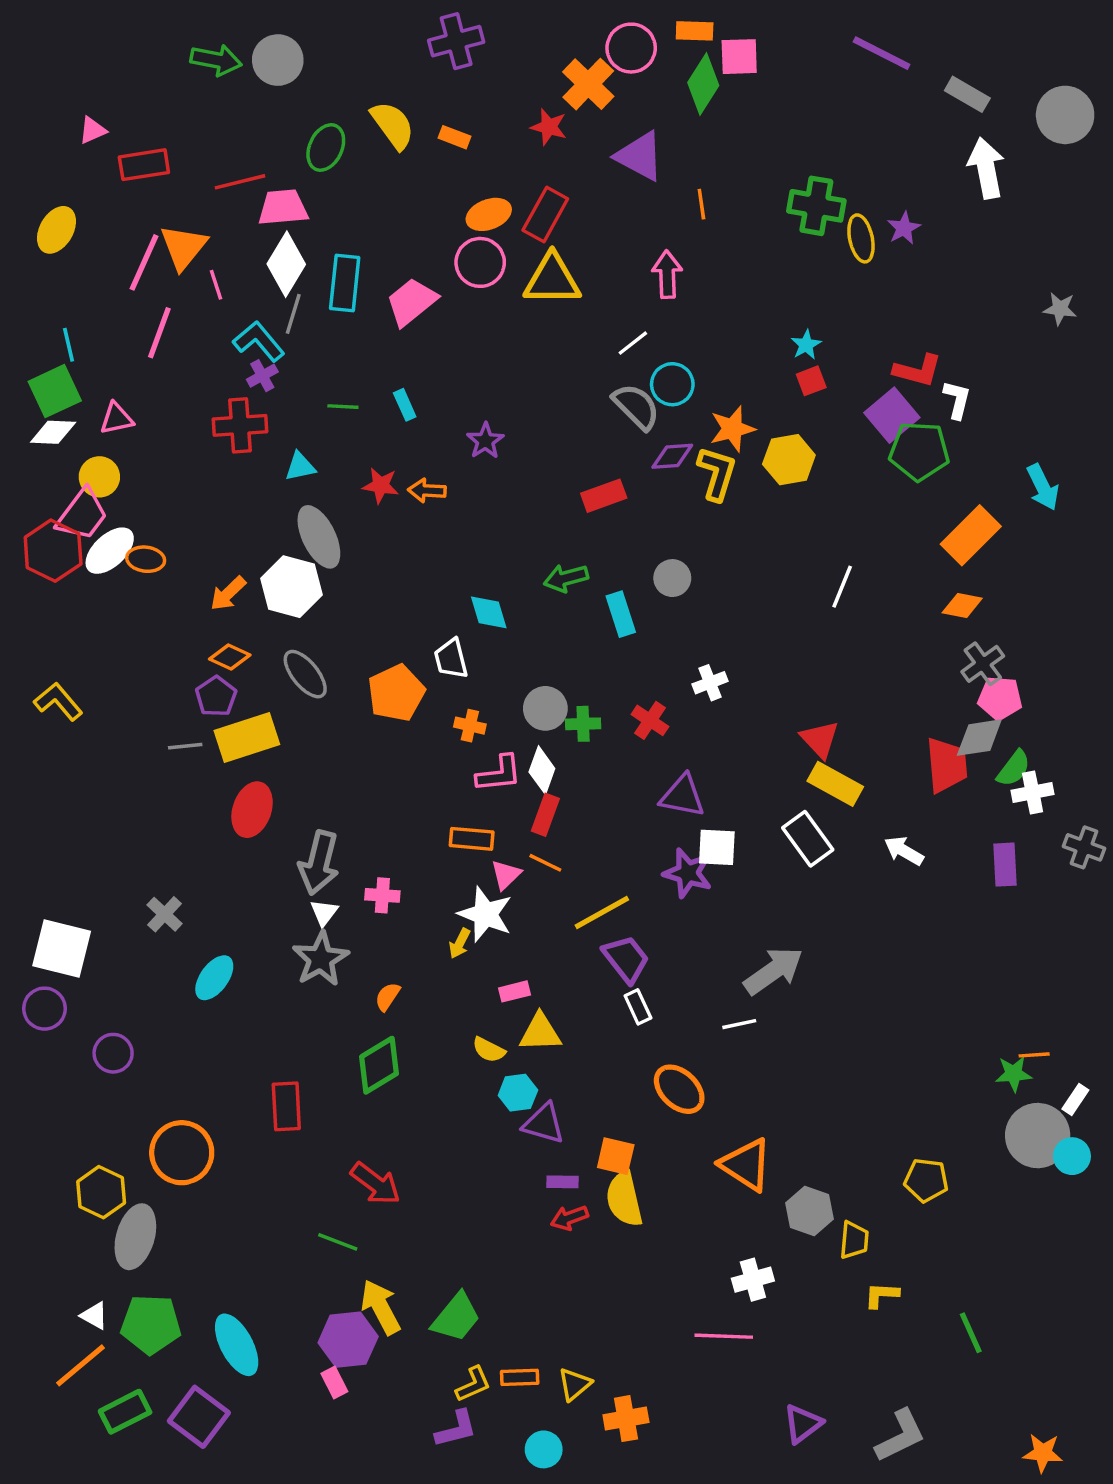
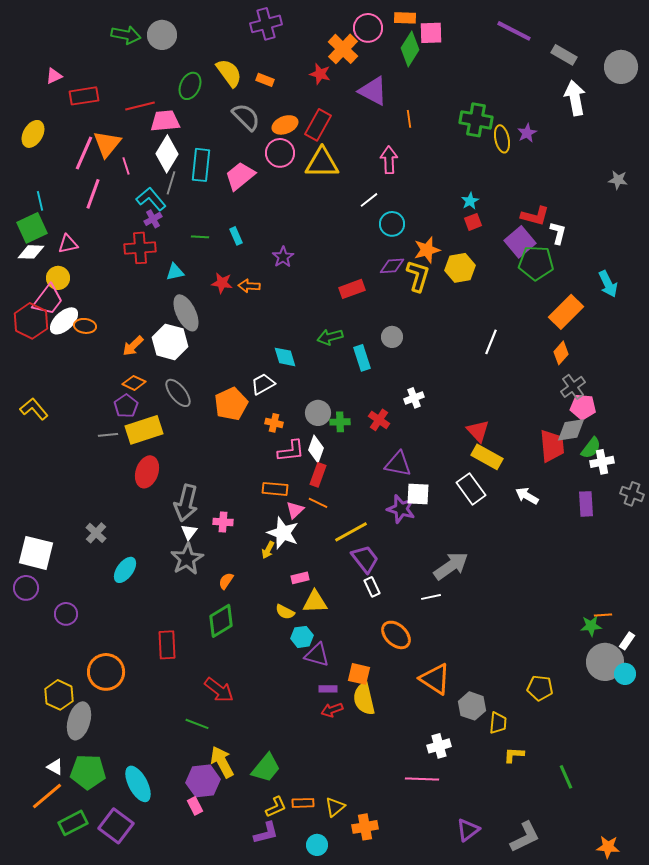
gray semicircle: (636, 407) -> (246, 117), moved
orange diamond: (962, 605) -> (561, 353), turned -60
white trapezoid: (451, 659) -> (263, 384), turned 75

